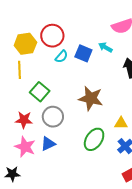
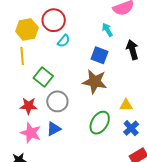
cyan arrow: (105, 47) -> (107, 30), turned 32
blue square: (83, 53) -> (100, 55), moved

